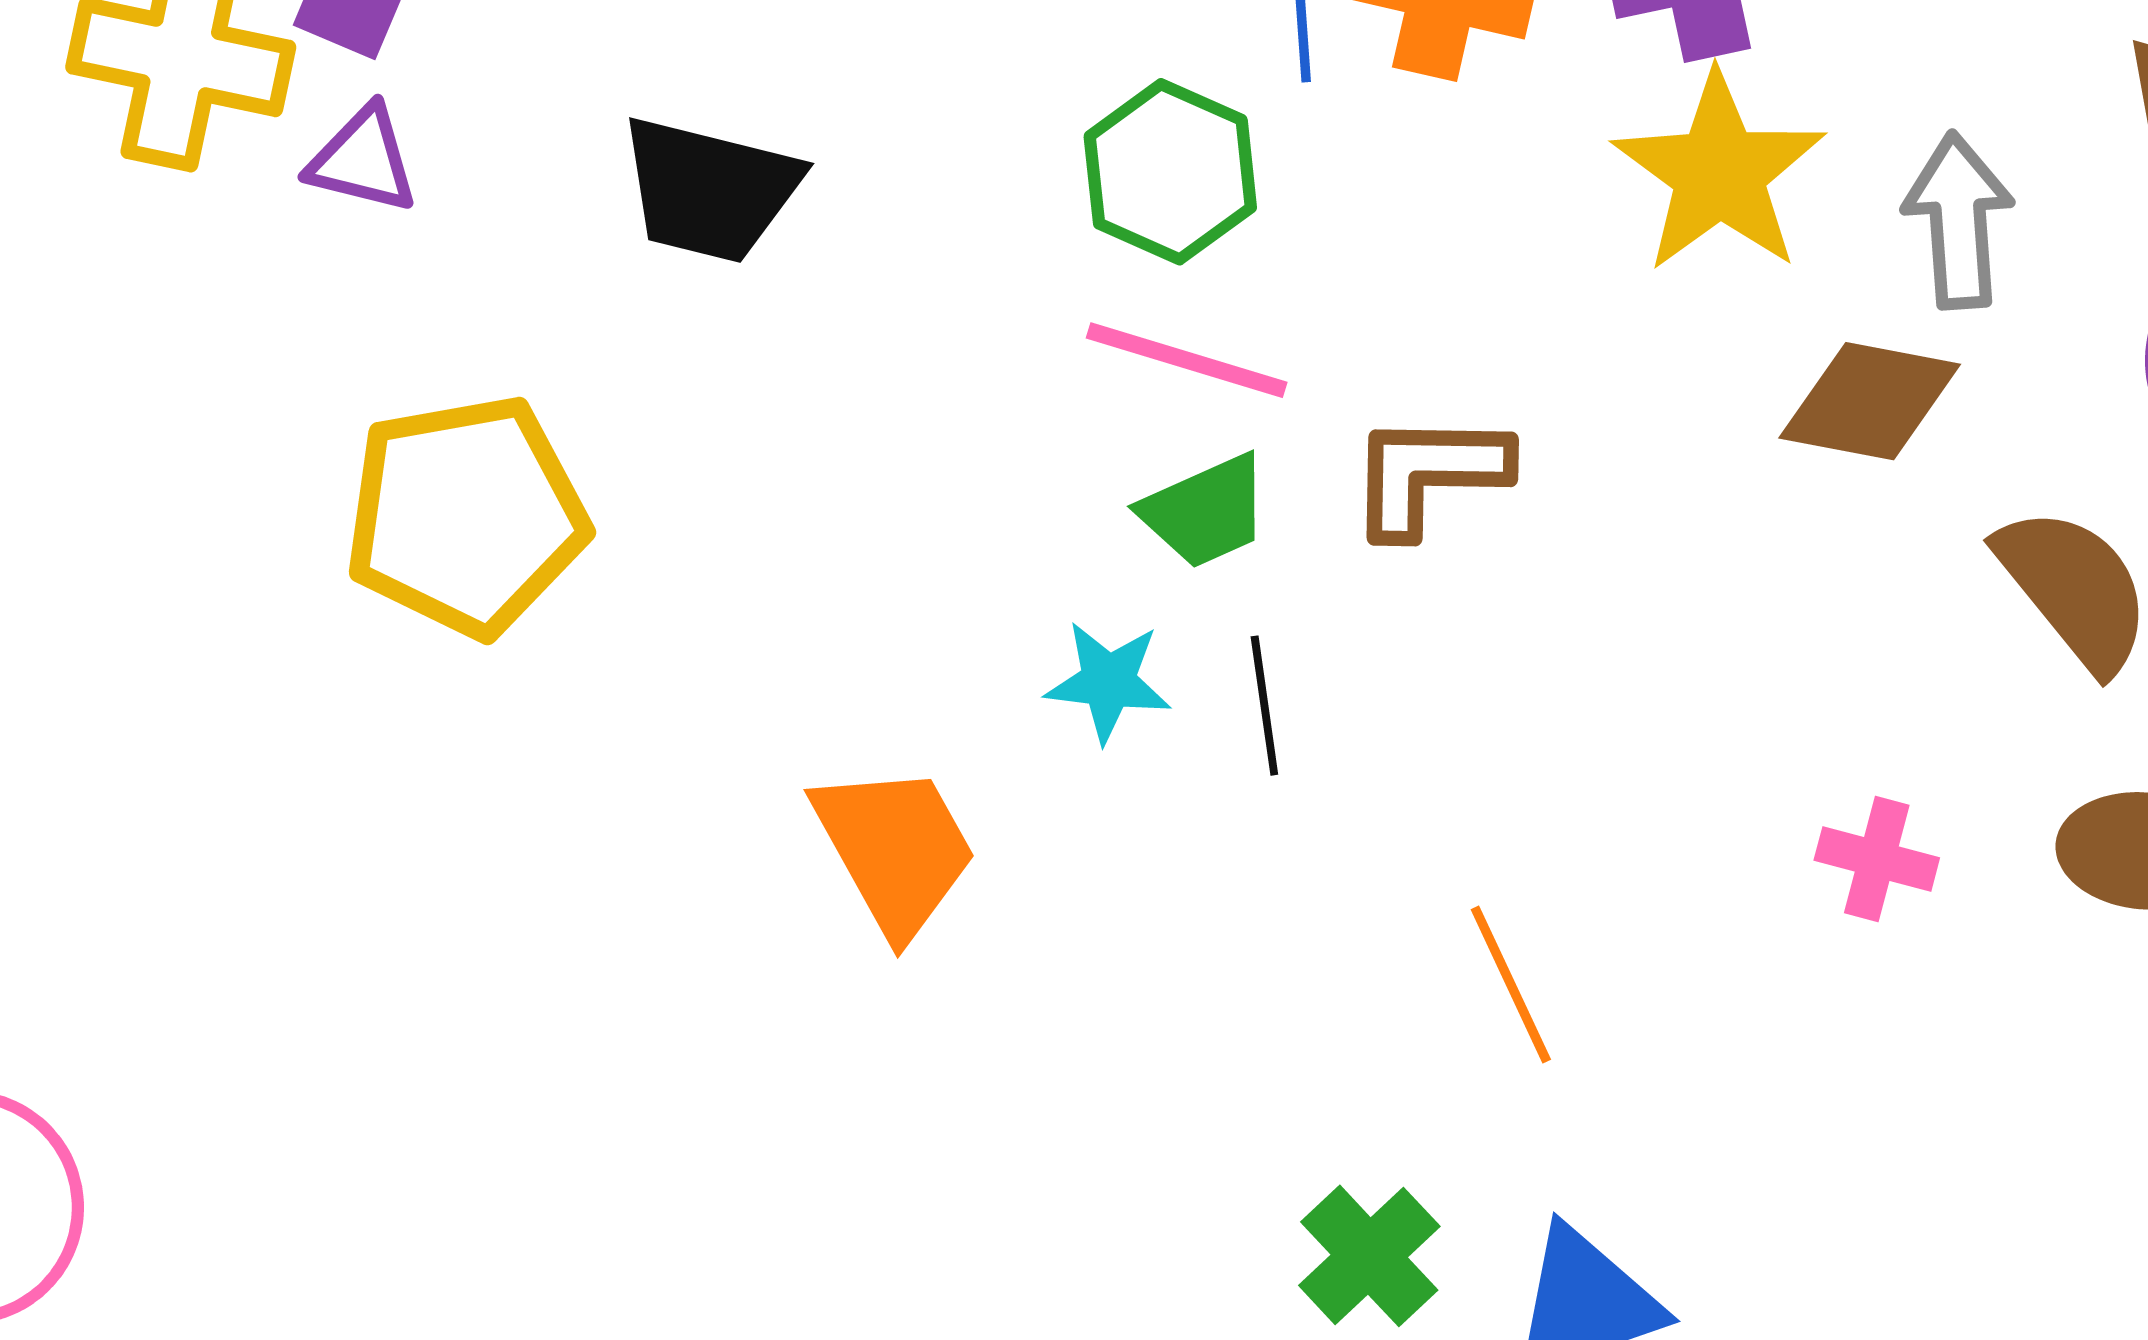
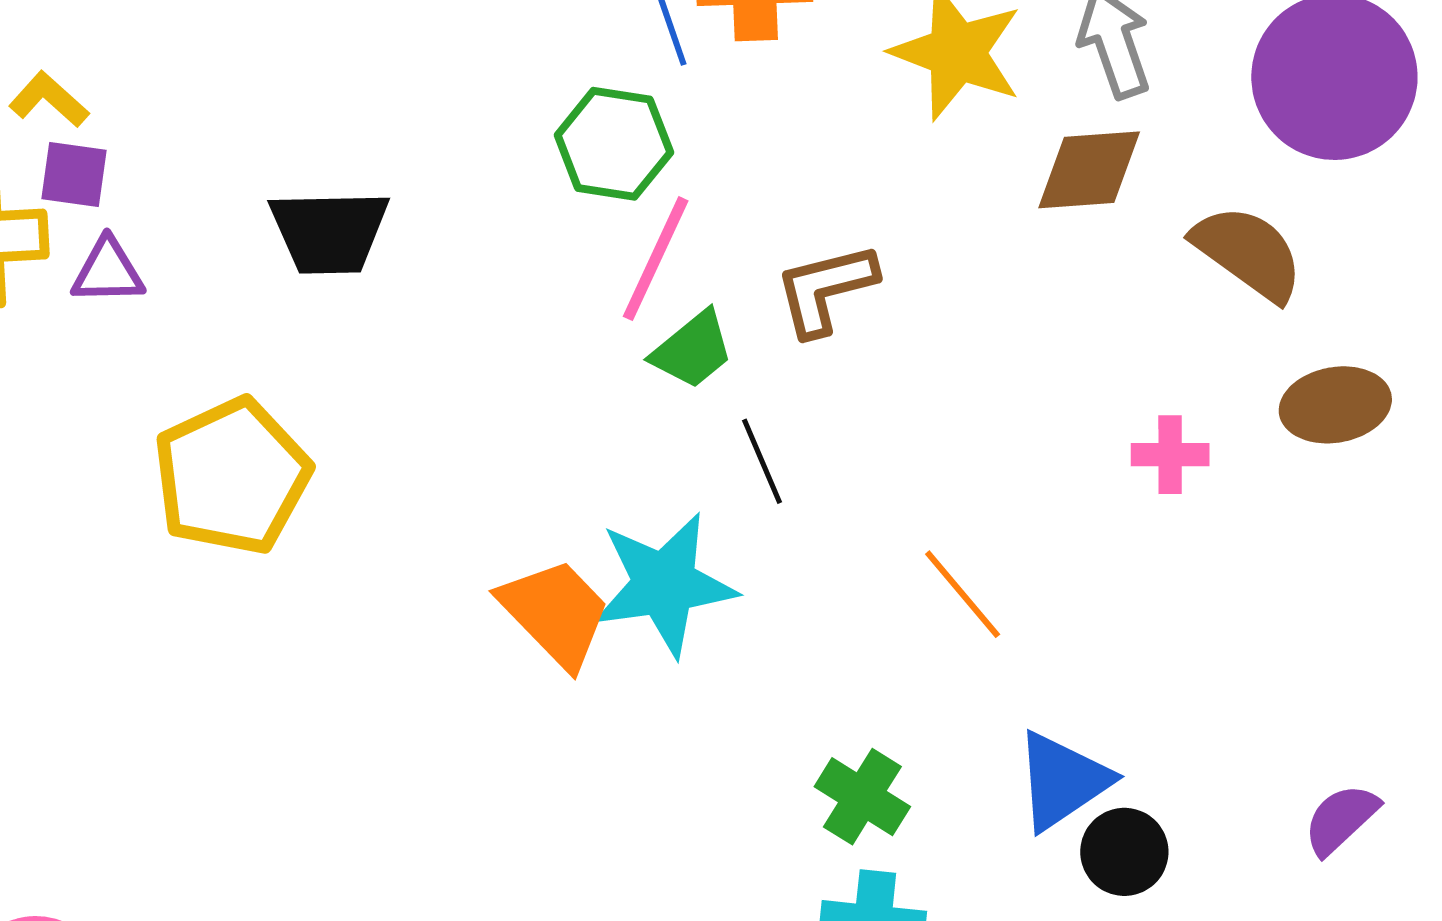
pink line: (1187, 360) -> (656, 259), turned -67
cyan star: (1108, 682) -> (664, 584), moved, size x1.8
green cross: (1369, 1256) -> (862, 797), moved

